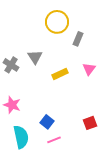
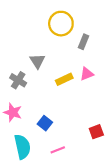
gray cross: (11, 65) -> (18, 80), moved
pink triangle: (89, 69) -> (87, 74), moved, turned 32
blue square: (47, 122) -> (45, 123), moved

